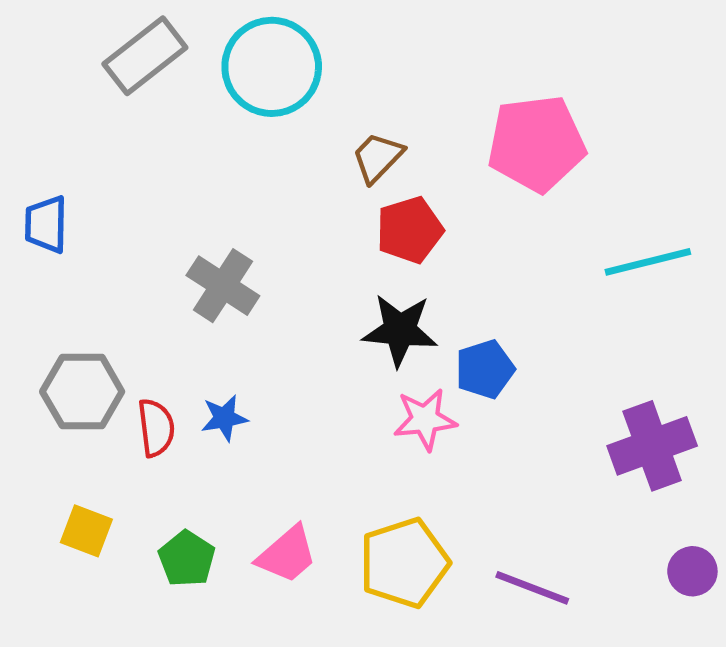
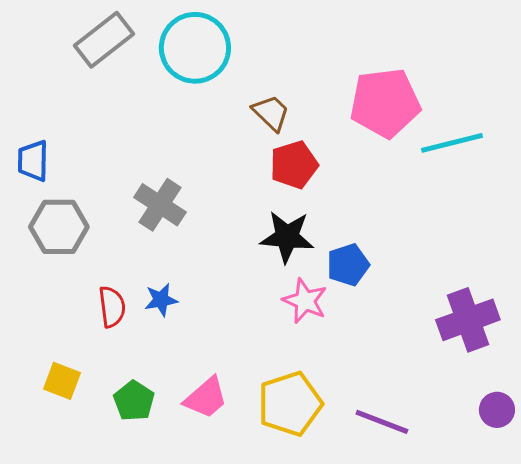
brown trapezoid: (378, 157) -> (271, 113), turned 90
cyan line: (648, 262) -> (452, 143), moved
gray hexagon: (82, 392) -> (59, 227), moved
pink star: (425, 419) -> (305, 301), turned 30

